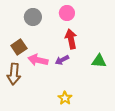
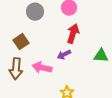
red arrow: (71, 39) -> (73, 34), turned 30
pink arrow: (38, 60) -> (42, 68), moved

